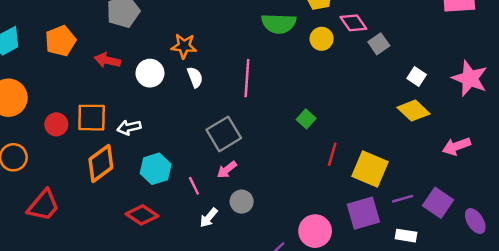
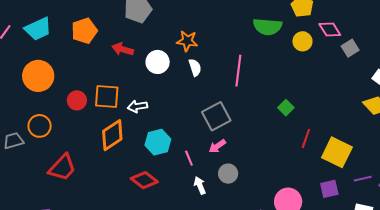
purple square: (363, 213) -> (329, 189), size x0.7
white arrow: (209, 218) -> (200, 185), turned 114

